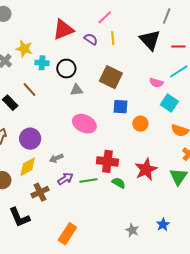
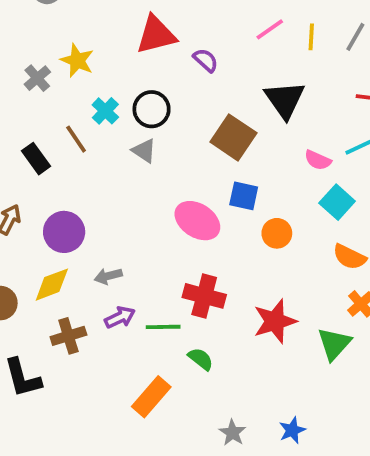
pink line: (105, 17) -> (270, 29), moved
yellow line: (113, 38) -> (311, 37), moved
black triangle: (150, 40) -> (285, 100), moved
cyan cross: (42, 63) -> (105, 111), moved, turned 32
gray triangle: (77, 90) -> (144, 151), moved, turned 32
pink ellipse: (84, 124) -> (197, 221), moved
green semicircle: (119, 183) -> (201, 359), moved
orange rectangle: (67, 234) -> (151, 397), moved

